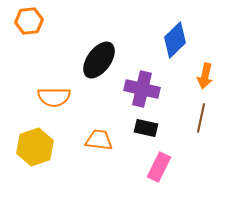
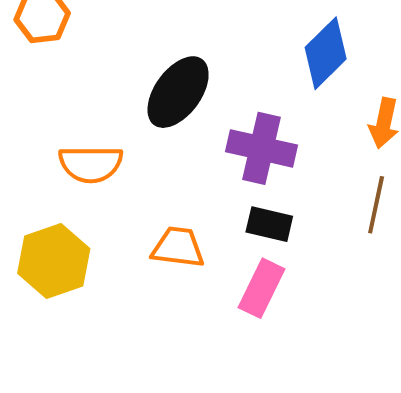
pink rectangle: (159, 167) -> (262, 288), moved

